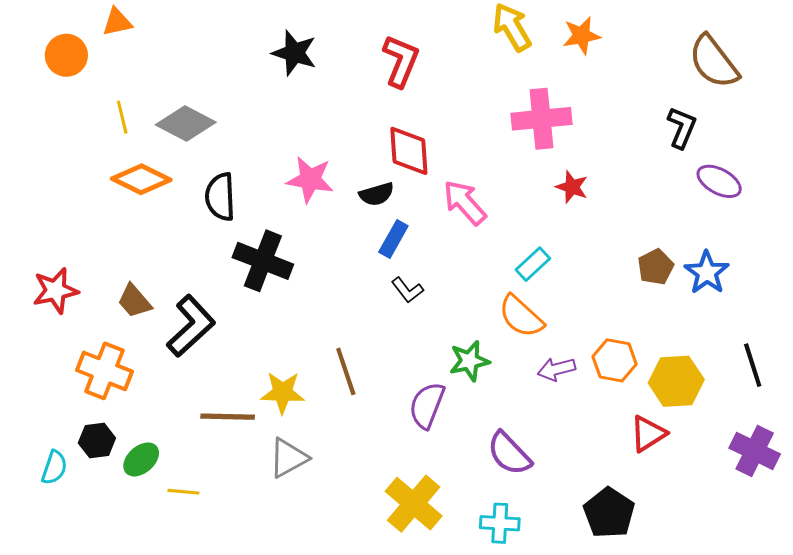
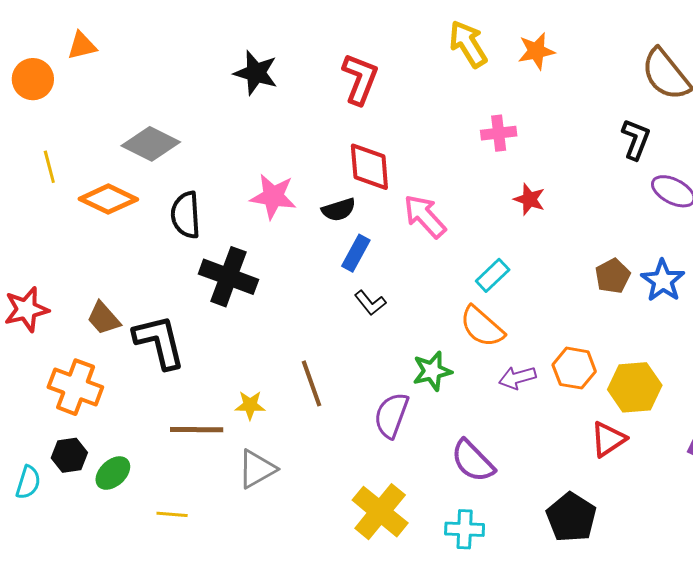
yellow line: (122, 117) -> (49, 167), moved
pink cross: (542, 119) -> (499, 133), size x0.6
black L-shape: (191, 326) -> (159, 342), turned -60
yellow star: (283, 393) -> (250, 405), size x0.7
yellow line: (183, 492) -> (172, 514), moved

